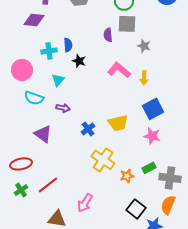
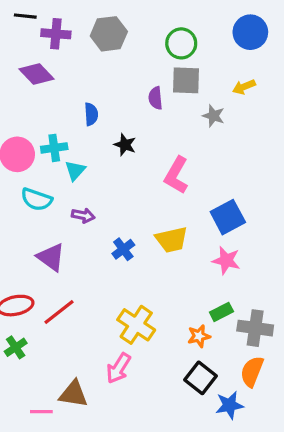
purple diamond: (34, 20) -> (36, 74), turned 40
cyan cross: (49, 51) -> (54, 148), moved
black star: (79, 61) -> (125, 145), moved
pink L-shape: (119, 70) -> (176, 175), moved, turned -100
yellow arrow: (144, 78) -> (244, 87), moved, turned 64
yellow cross: (103, 160) -> (136, 325), moved
orange star: (127, 176) -> (199, 336), moved
red line: (48, 185) -> (59, 312), moved

